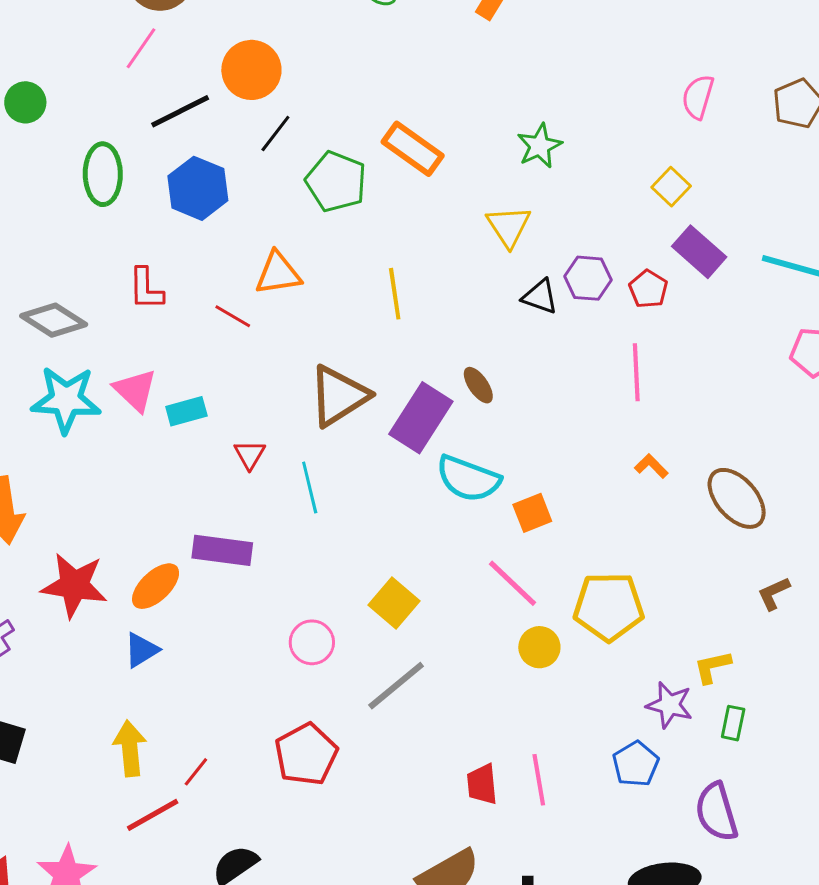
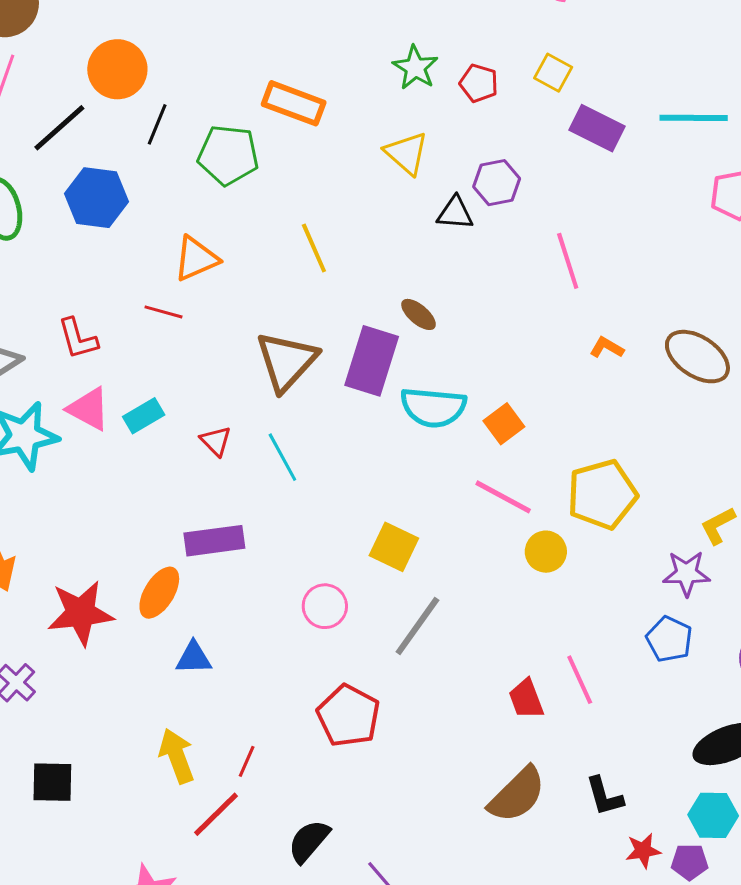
red L-shape: (146, 289) -> (78, 339), moved
red pentagon: (648, 289) -> (479, 83), moved
blue triangle: (141, 650) -> (194, 658), moved, turned 45

